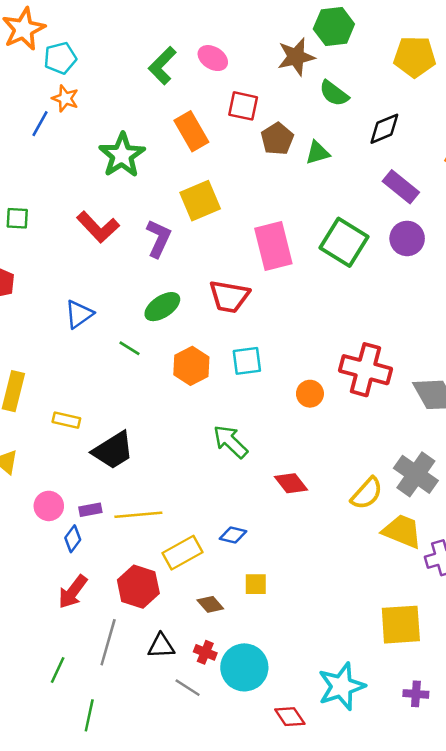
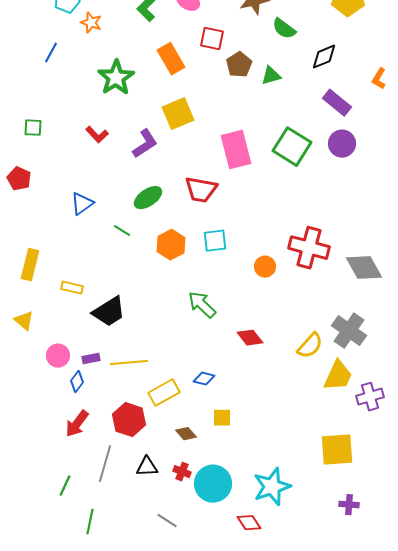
orange star: (65, 98) -> (91, 23), moved
red L-shape: (98, 227) -> (97, 135), size x0.7
purple L-shape: (159, 238) -> (145, 144), turned 32
yellow trapezoid: (402, 531) -> (338, 376), turned 92
cyan star: (341, 686) -> (272, 487), moved
gray line: (188, 688) -> (167, 521), moved

